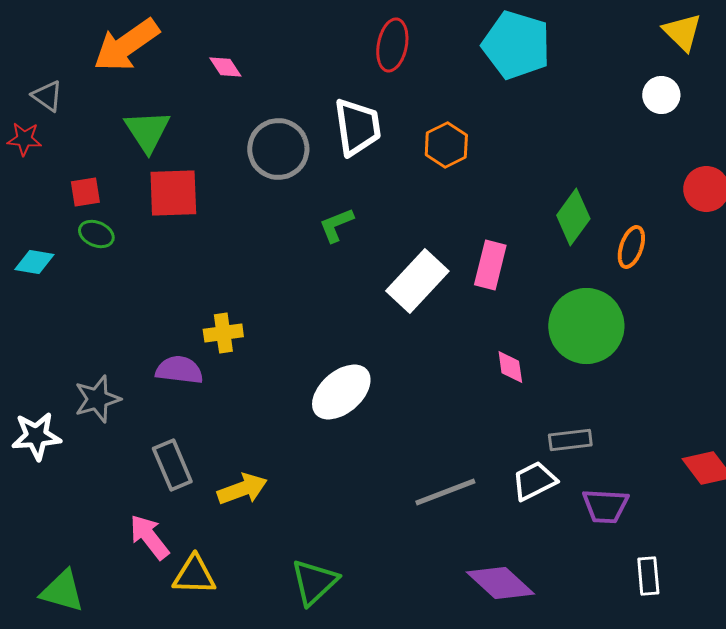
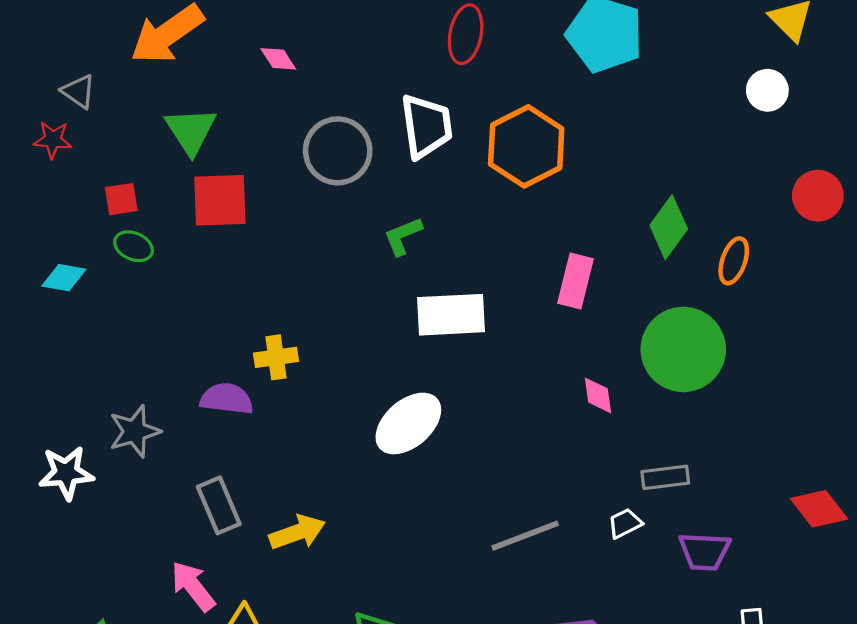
orange hexagon: (446, 145) -> (526, 146), size x1.6
white rectangle: (417, 281) -> (451, 315), moved, turned 44
white trapezoid: (534, 481) -> (625, 523), size x0.7

